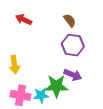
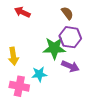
green star: (56, 86) -> (54, 48), moved
cyan star: (41, 95) -> (39, 74), moved

